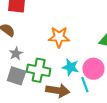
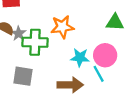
gray star: (16, 54) -> (19, 33), moved
green cross: (39, 70) -> (35, 42), moved

